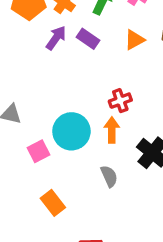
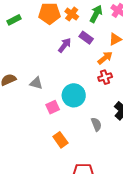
purple arrow: (56, 38) -> (65, 45), moved
orange arrow: (112, 130) -> (105, 58), moved, turned 49

